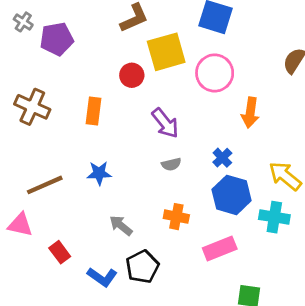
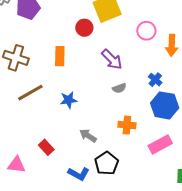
pink circle: (215, 73) -> (146, 31), moved, size x0.7
brown line: (45, 185) -> (30, 93), moved
pink triangle: (20, 225) -> (17, 165), moved
red rectangle: (60, 252) -> (46, 147), moved

